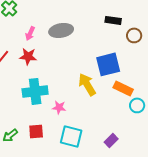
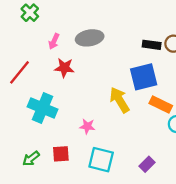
black rectangle: (113, 20) -> (152, 45), moved
red star: (28, 56) -> (64, 68), moved
cyan cross: (35, 91) -> (42, 108), moved, turned 30

